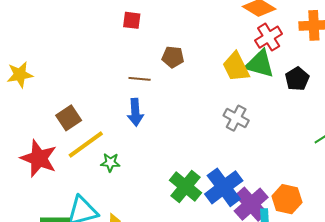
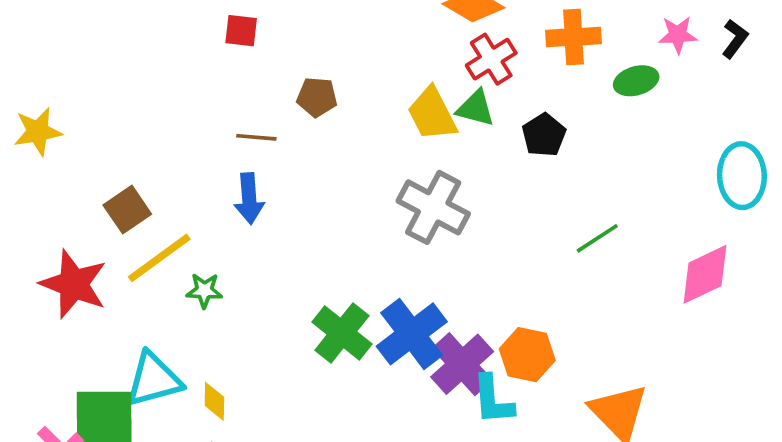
green triangle: (260, 64) -> (475, 108), size x0.7
gray cross: (236, 118) -> (433, 207), size x1.5

